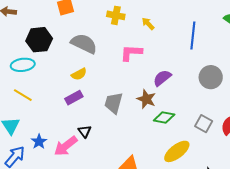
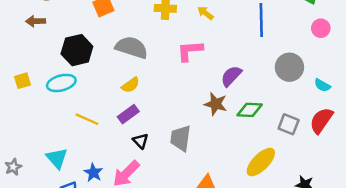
yellow line: (23, 95) -> (87, 119), moved
gray trapezoid: (114, 103) -> (181, 138), moved
green diamond: (164, 117) -> (250, 110), moved
black triangle: (85, 131) -> (141, 141), moved

